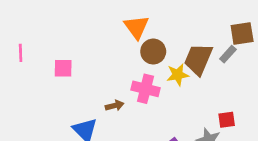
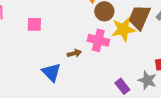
yellow star: (178, 75) -> (123, 29), size x1.4

